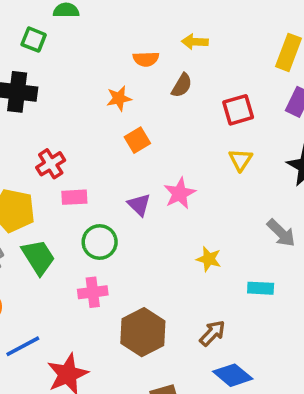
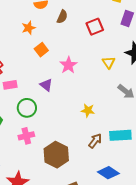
yellow triangle: (241, 160) -> (109, 62), moved
pink star: (180, 193) -> (68, 65), moved
cyan rectangle: (261, 288) -> (120, 135), moved, size x1.5
brown arrow: (212, 333) -> (95, 141), moved

